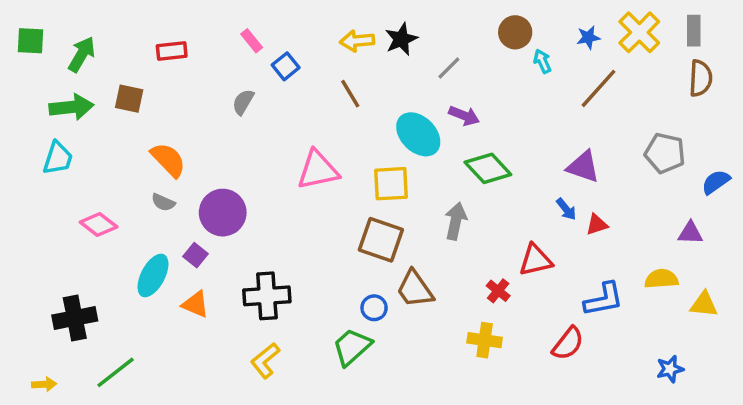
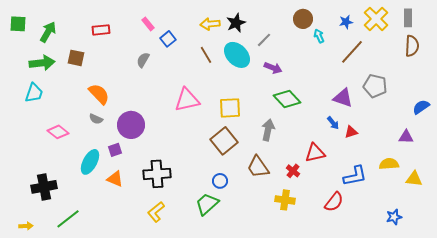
cyan ellipse: (418, 134) -> (237, 55), moved
gray pentagon: (665, 153) -> (375, 86), moved
brown square: (381, 240) -> (224, 141), turned 32
purple square: (195, 255) -> (115, 150), turned 32
brown trapezoid: (415, 289) -> (258, 167), moved

